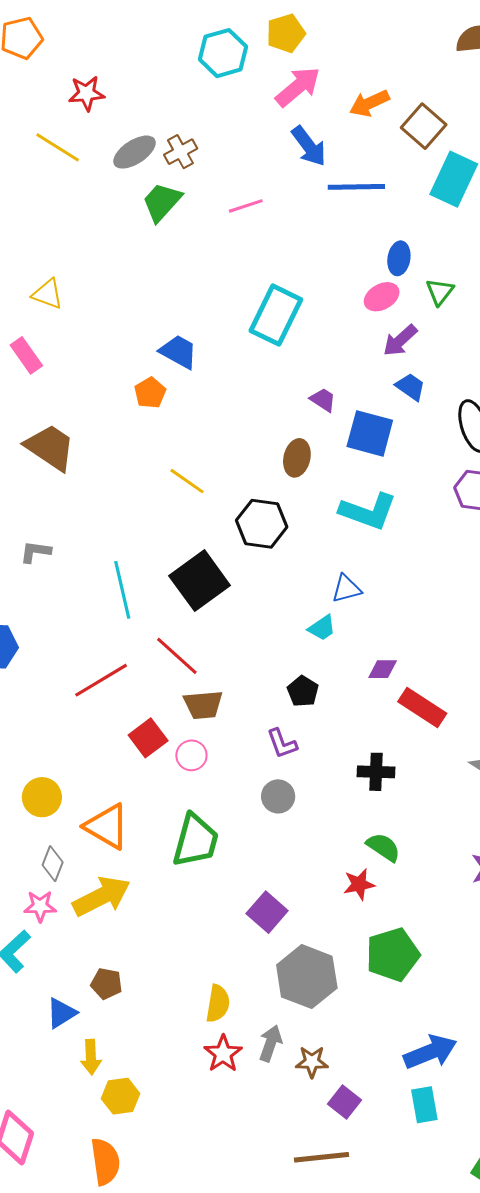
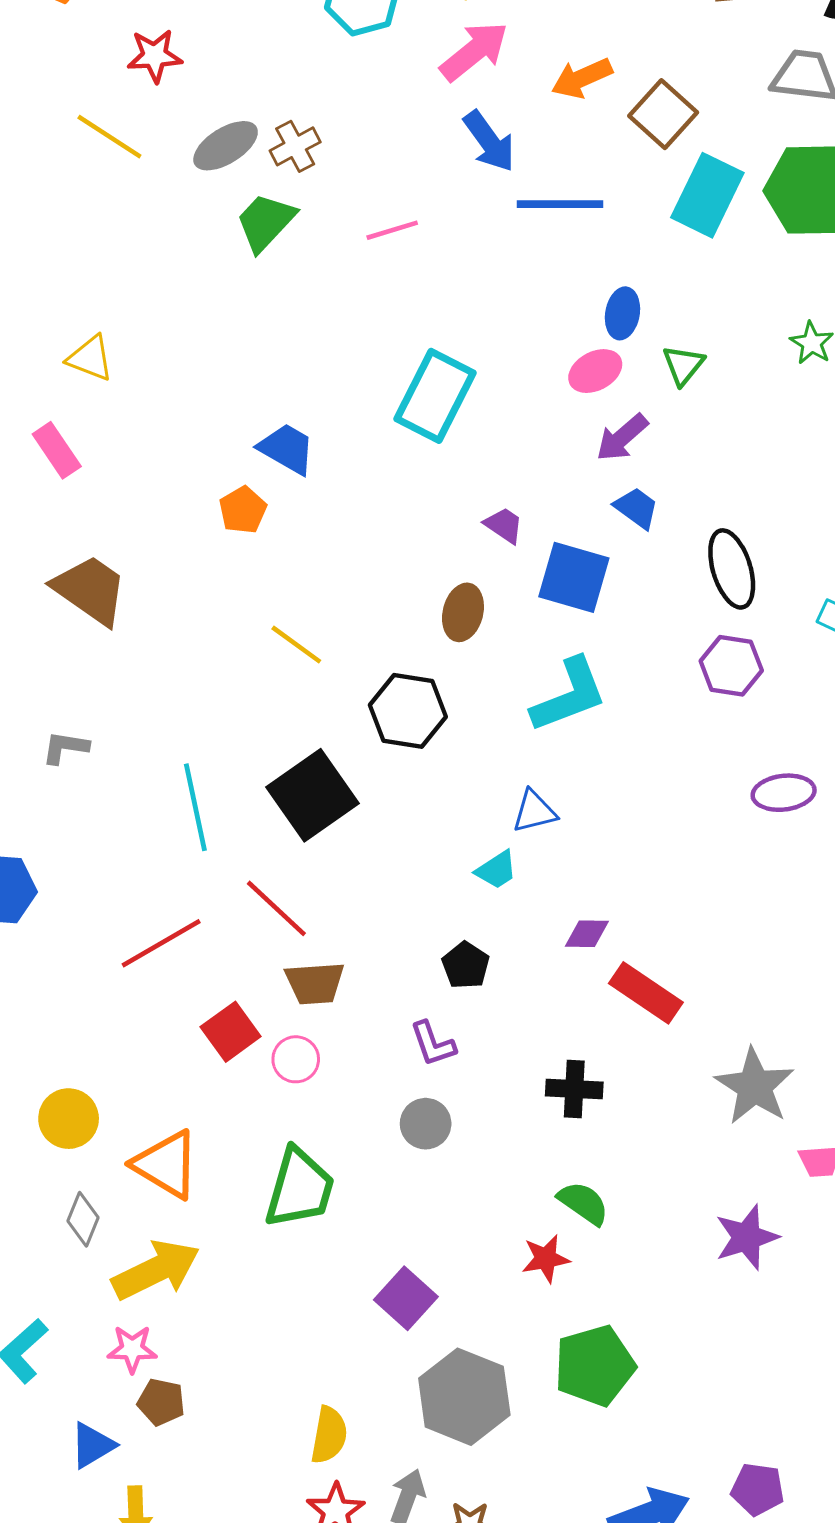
cyan L-shape: (368, 511) -> (569, 695), turned -42
pink star: (40, 906) -> (132, 1349), moved

